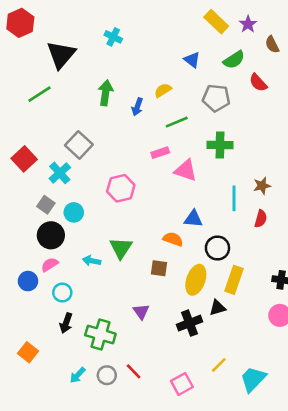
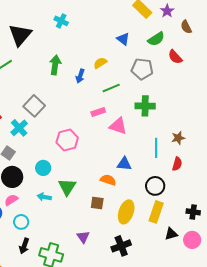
cyan circle: (74, 212) -> (43, 168), moved
black circle: (217, 248) -> (155, 186), moved
black triangle: (217, 308) -> (171, 234), moved

